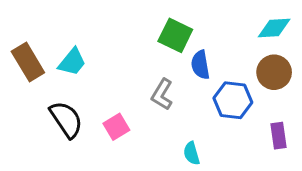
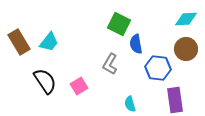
purple rectangle: (279, 136) -> (175, 100), moved, size x1.4

